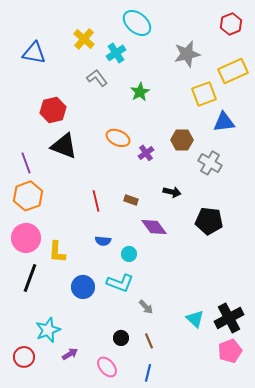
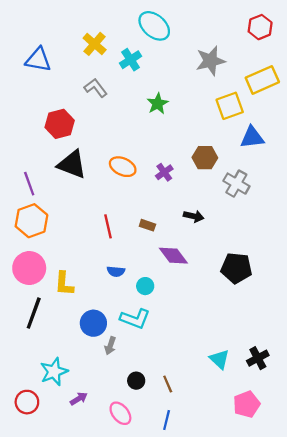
gray L-shape: (97, 78) -> (96, 88), moved
orange ellipse: (118, 138) -> (123, 167), moved
black pentagon: (209, 221) -> (236, 268), moved
gray arrow: (146, 307) -> (110, 346), moved, turned 63
black cross: (229, 318) -> (258, 358), size x0.7
pink pentagon: (230, 351) -> (247, 404), moved

